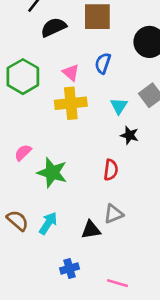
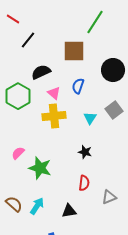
black semicircle: (54, 27) -> (41, 72), moved
black star: (129, 135) -> (85, 152), moved
red semicircle: (111, 170) -> (84, 183), moved
gray triangle: (113, 214) -> (109, 197), moved

